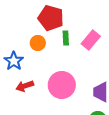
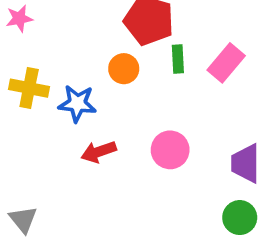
blue star: (14, 61) -> (77, 103), turned -30
pink circle: (62, 85) -> (170, 150), size x0.7

